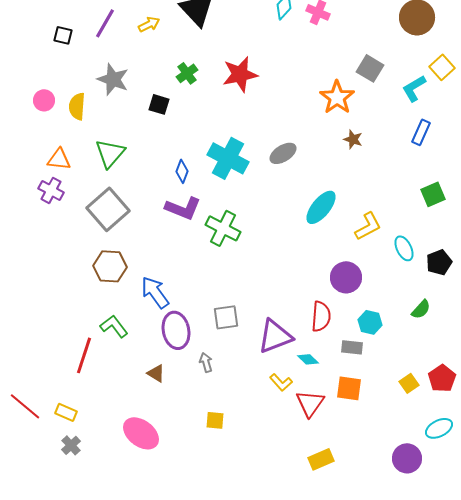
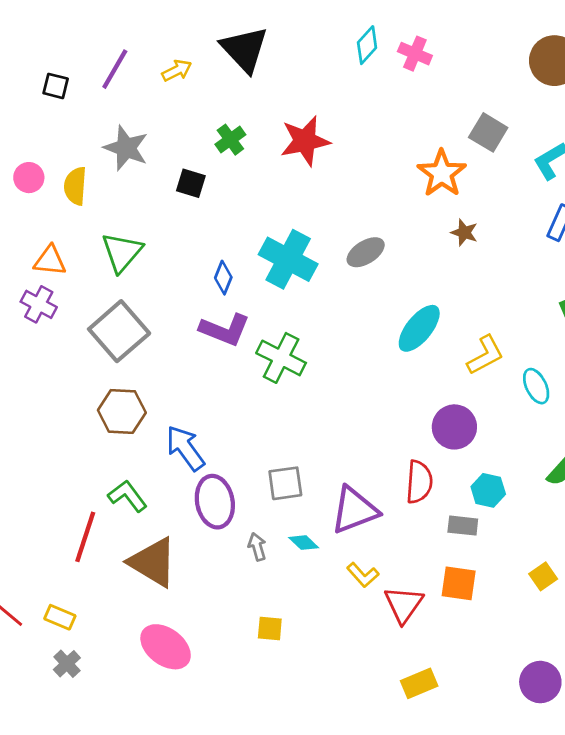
cyan diamond: (308, 359) -> (304, 543), moved
brown triangle: (156, 373) -> (153, 562), moved, size x2.0

